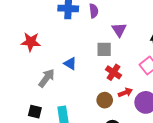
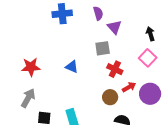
purple semicircle: (94, 11) -> (98, 13), moved
red star: (31, 42) -> (31, 67), moved
gray arrow: (47, 78) -> (28, 98), moved

